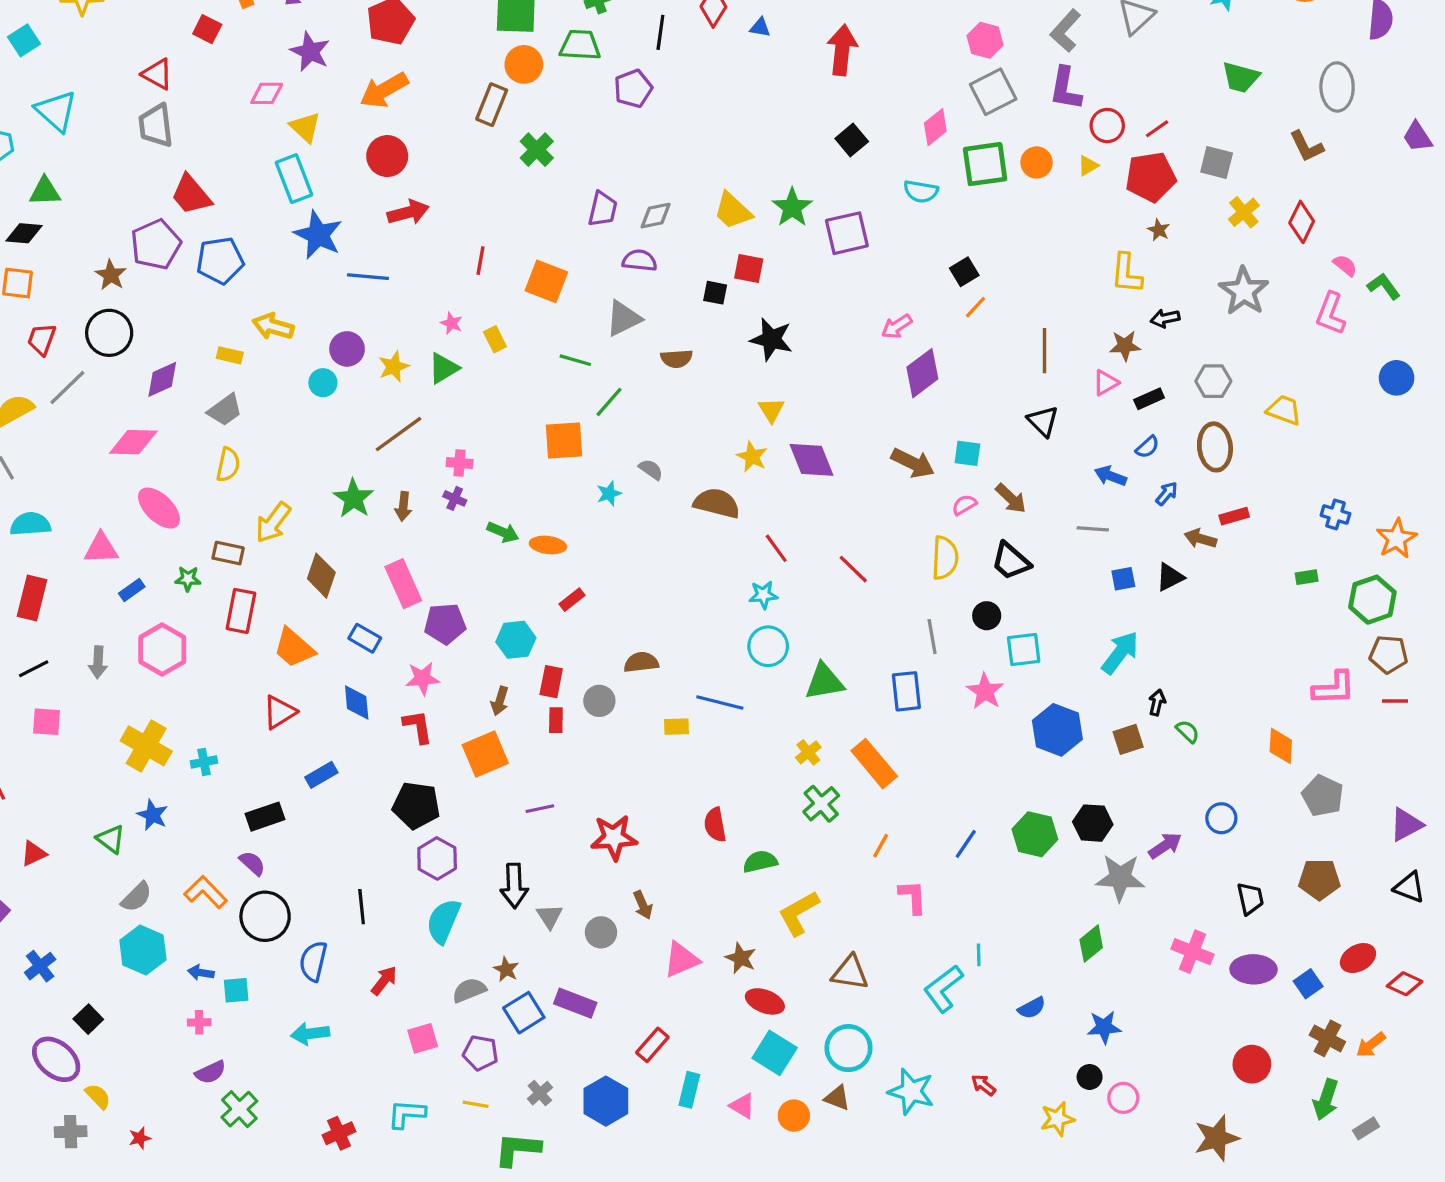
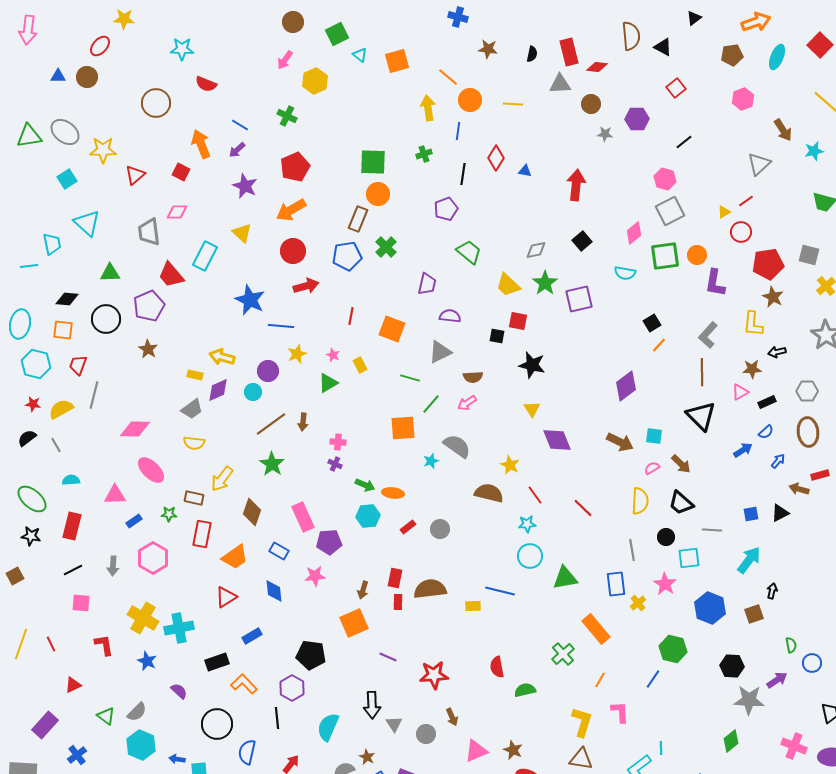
gray L-shape: (1065, 31) -> (708, 335), moved
green trapezoid: (580, 45) -> (469, 252), moved, turned 36
red triangle: (157, 74) -> (135, 175), moved, turned 50
purple L-shape: (1065, 89) -> (715, 283), moved
pink diamond: (267, 93) -> (177, 212), moved
red line: (1157, 129) -> (746, 201), moved
yellow triangle: (1088, 166) -> (724, 212), moved
cyan rectangle: (294, 179) -> (205, 256), moved, turned 48
green triangle: (45, 191) -> (110, 273), moved
gray diamond: (656, 216) -> (536, 250), moved
brown star: (1159, 230) -> (773, 297), size x1.5
blue pentagon: (220, 261) -> (347, 256), moved
brown star: (111, 275) -> (148, 349), moved
pink arrow: (897, 326) -> (467, 403), moved
black circle: (109, 333) -> (106, 319), moved
yellow star: (394, 367) -> (297, 354), moved
purple diamond: (162, 379) -> (218, 390), moved
gray line: (67, 387) -> (94, 395), turned -32
black triangle: (1043, 421) -> (701, 416), size x1.5
brown line: (398, 434) -> (271, 424), moved
yellow star: (752, 457) -> (510, 465), moved
yellow semicircle: (228, 465) -> (194, 443), turned 85
gray semicircle: (651, 469) -> (457, 446), size x1.8
blue arrow: (1110, 476) -> (743, 450), turned 126
brown semicircle: (717, 503) -> (489, 493), moved
brown arrow: (403, 506) -> (303, 422), moved
cyan semicircle: (30, 524) -> (71, 480), size x0.7
gray line: (1093, 529) -> (712, 530), moved
cyan hexagon: (516, 640) -> (368, 516), moved
orange trapezoid: (294, 648) -> (235, 557), turned -76
brown semicircle: (641, 662) -> (430, 589), moved, size x1.5
gray circle: (599, 701) -> (440, 529), moved
red L-shape: (418, 727) -> (104, 645), moved
green semicircle: (1188, 731) -> (791, 645), moved, turned 35
yellow cross: (808, 752) -> (638, 603), moved
cyan cross: (204, 762) -> (179, 628), size x1.8
purple line: (540, 809) -> (388, 657), turned 36
green hexagon: (1035, 834) -> (673, 649), moved
green triangle: (111, 839) -> (106, 716), moved
purple hexagon: (437, 858) -> (292, 688), moved
purple semicircle: (252, 863) -> (179, 691), moved
orange L-shape: (206, 892) -> (244, 684), moved
yellow L-shape: (799, 913) -> (582, 722), moved, turned 136

